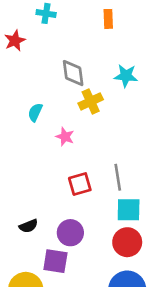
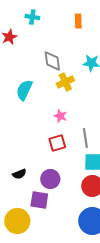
cyan semicircle: (35, 112) -> (24, 90), size x1.5
pink star: (65, 137) -> (60, 116), moved

